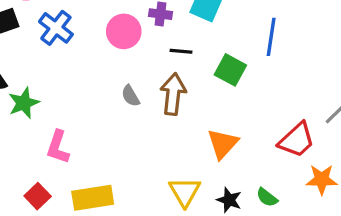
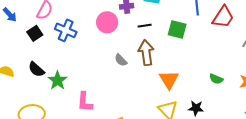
red trapezoid: (297, 140) -> (223, 17), moved
orange triangle: (223, 144) -> (169, 80), moved
green semicircle: (267, 197) -> (216, 79), moved

